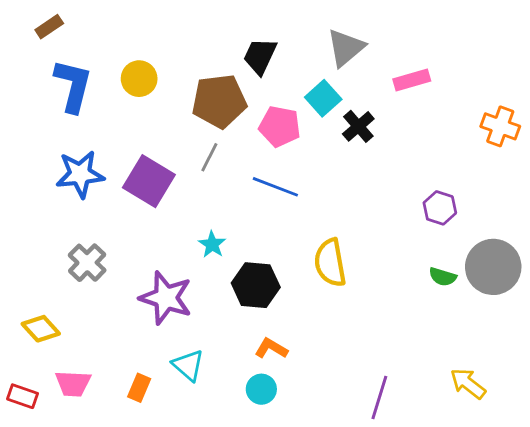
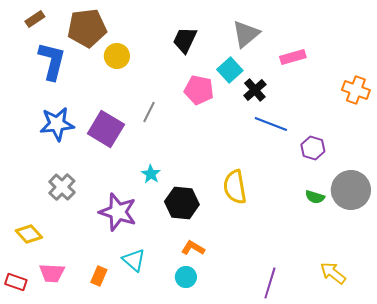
yellow circle: (139, 79) -> (117, 56), moved
brown pentagon: (219, 101) -> (87, 28), moved
blue line: (275, 187) -> (271, 124), moved

